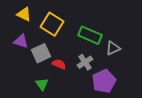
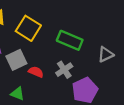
gray triangle: (113, 48) -> (106, 54), moved
green triangle: (42, 84) -> (17, 94), turned -32

